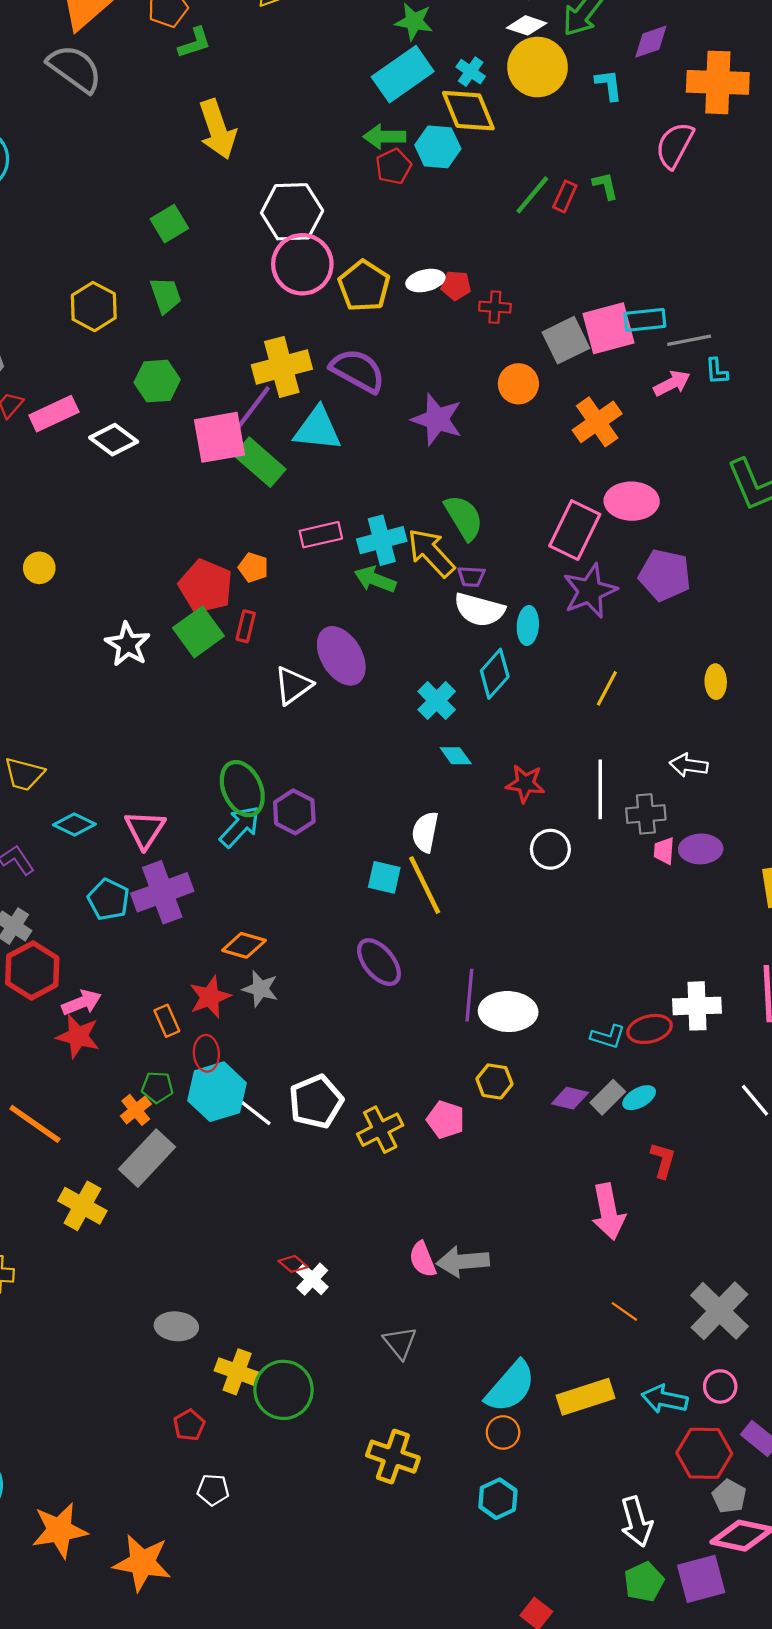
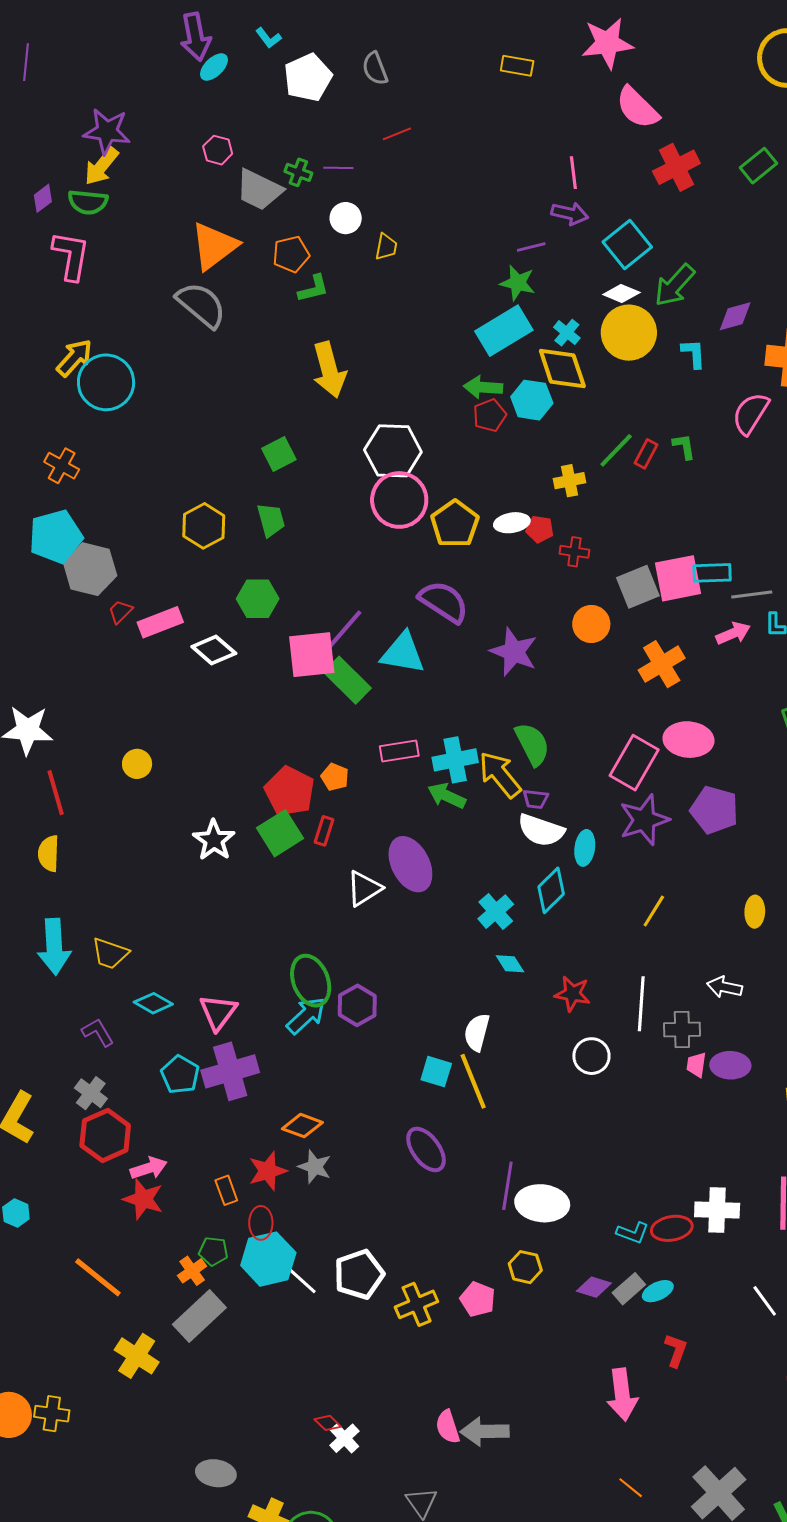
yellow cross: (282, 367) -> (570, 481), moved, size x0.6

